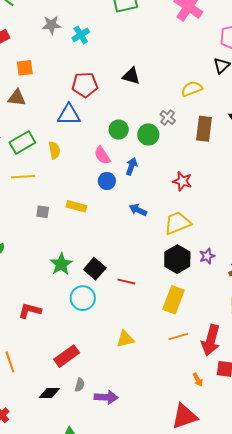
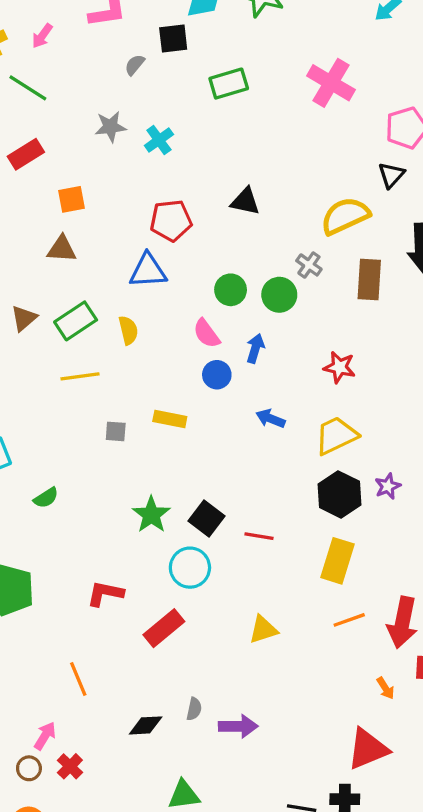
yellow semicircle: (192, 89) -> (345, 216), size x1.4
red rectangle: (67, 356) -> (164, 628), moved

